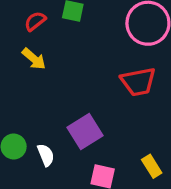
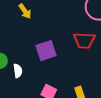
purple square: (85, 132) -> (46, 51), moved

